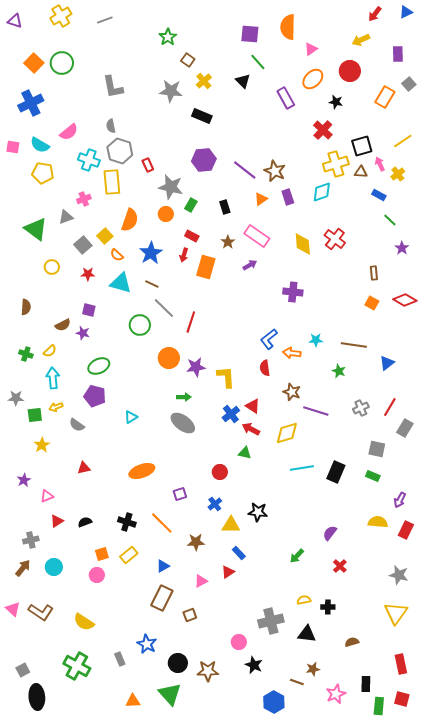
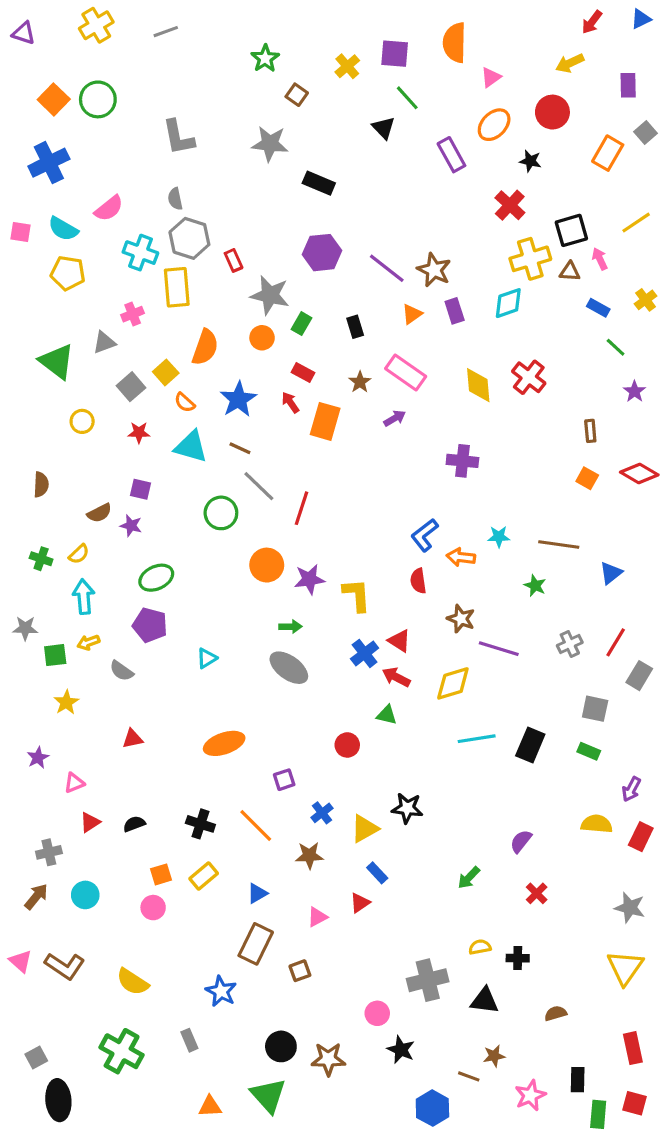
yellow cross: (204, 81) -> (347, 66), moved
yellow cross: (398, 174) -> (646, 300), moved
red arrow: (184, 255) -> (290, 402), turned 128
blue cross: (215, 504) -> (322, 813), moved
yellow triangle: (231, 525) -> (365, 829), turned -30
blue star: (147, 644) -> (221, 991), moved

